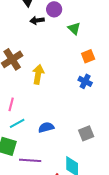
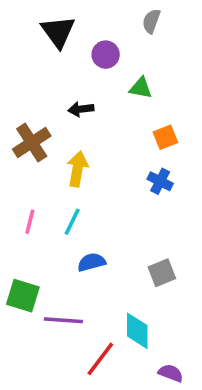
black arrow: (37, 20) -> (81, 109), moved
green triangle: (74, 28) -> (141, 88), turned -32
cyan line: (17, 123) -> (72, 222), moved, turned -35

